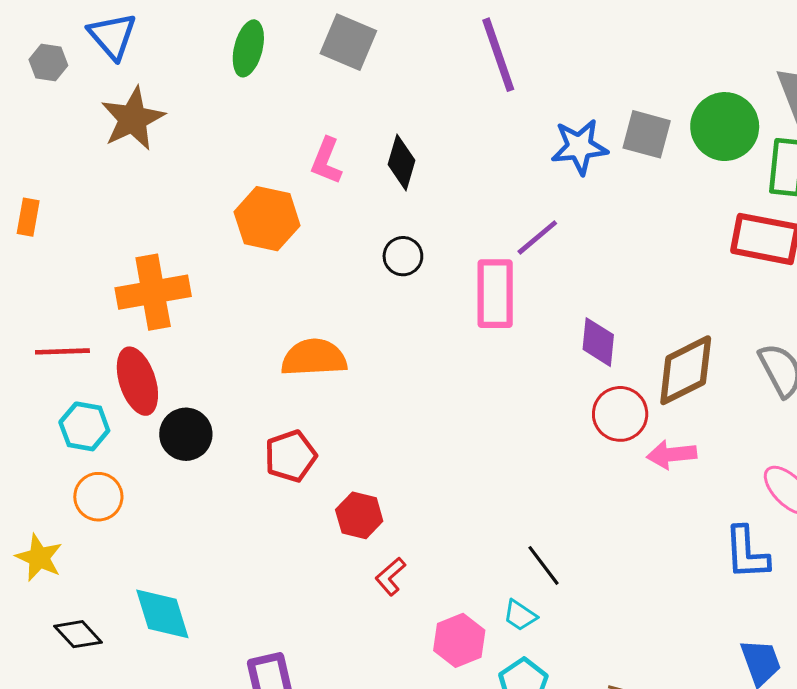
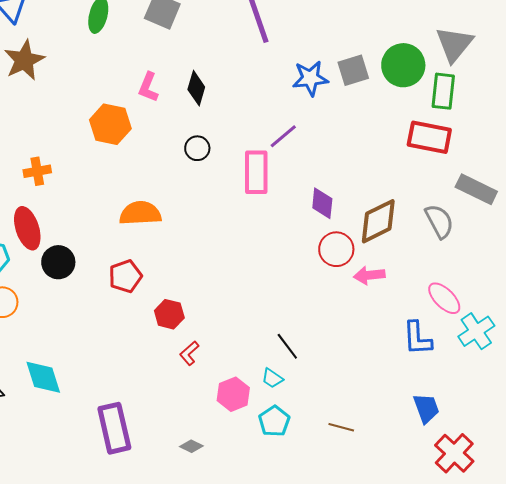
gray square: (647, 134) -> (353, 70), turned -32
orange cross: (153, 292) -> (37, 171), size x0.6

